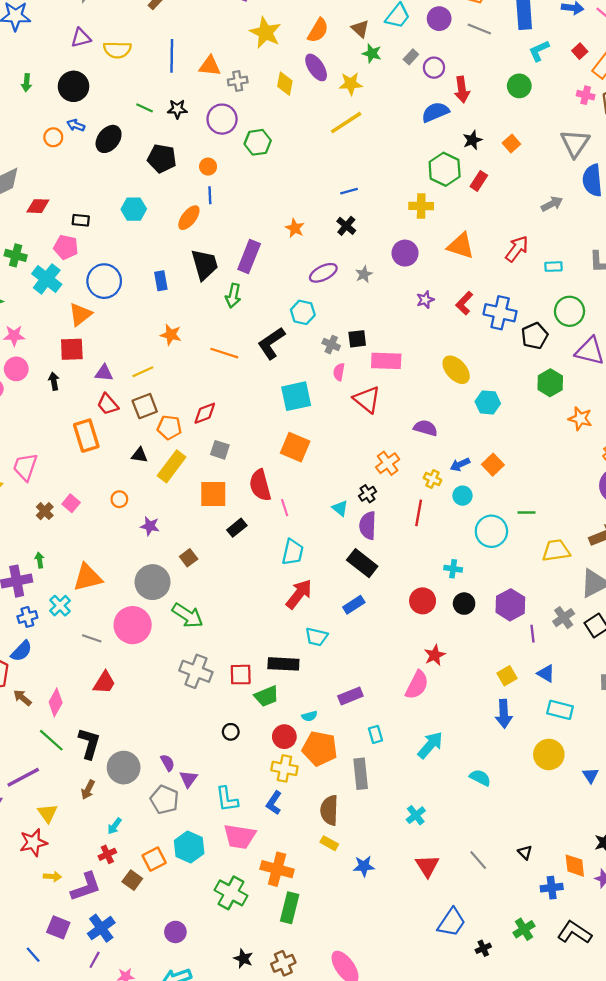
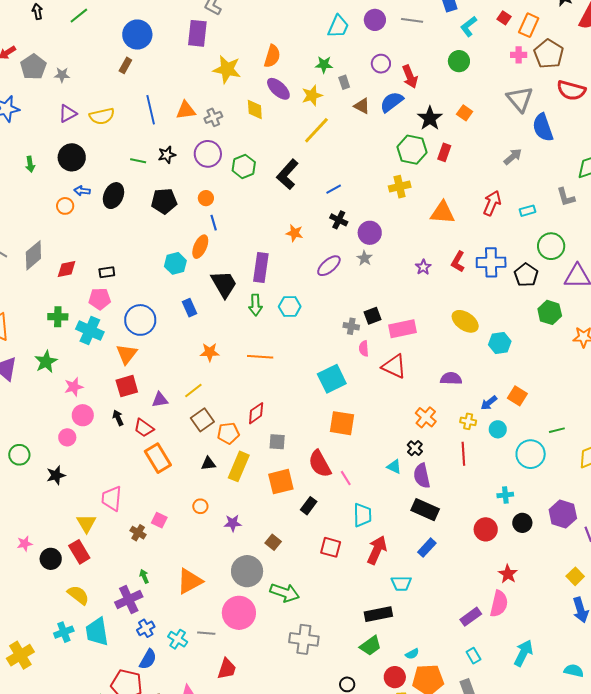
brown triangle: (360, 29) -> (362, 106), moved
gray rectangle: (411, 57) -> (344, 82), moved, turned -48
black star: (472, 140) -> (430, 118), size x1.4
cyan hexagon: (134, 209) -> (175, 263), moved
purple circle: (405, 253) -> (370, 233), moved
cyan hexagon: (303, 312) -> (290, 307), moved
black L-shape: (271, 343) -> (287, 174), moved
red trapezoid: (108, 404) -> (144, 428), moved
cyan cross: (60, 606) -> (178, 639), moved
red square: (241, 675) -> (331, 547), moved, turned 30
purple rectangle: (350, 696) -> (471, 617), moved

